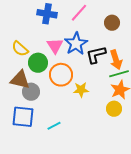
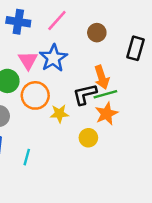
black L-shape: (96, 55) -> (85, 94), moved
yellow circle: (114, 109) -> (88, 138), moved
cyan line: (54, 126) -> (27, 157), turned -48

